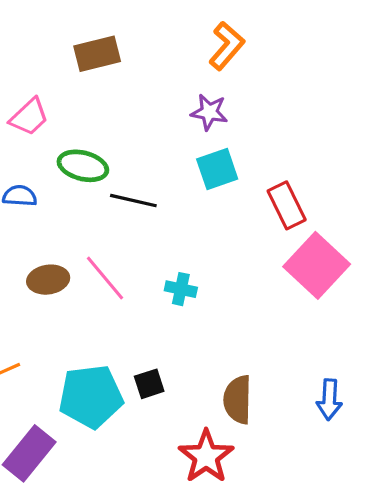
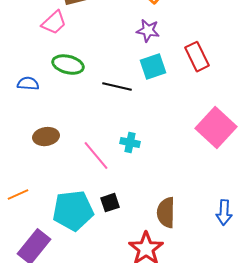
pink trapezoid: (29, 117) -> (54, 23), moved
black line: (133, 201) -> (117, 87), moved
red rectangle: (287, 205) -> (197, 57), moved
pink line: (105, 278) -> (96, 156), moved

